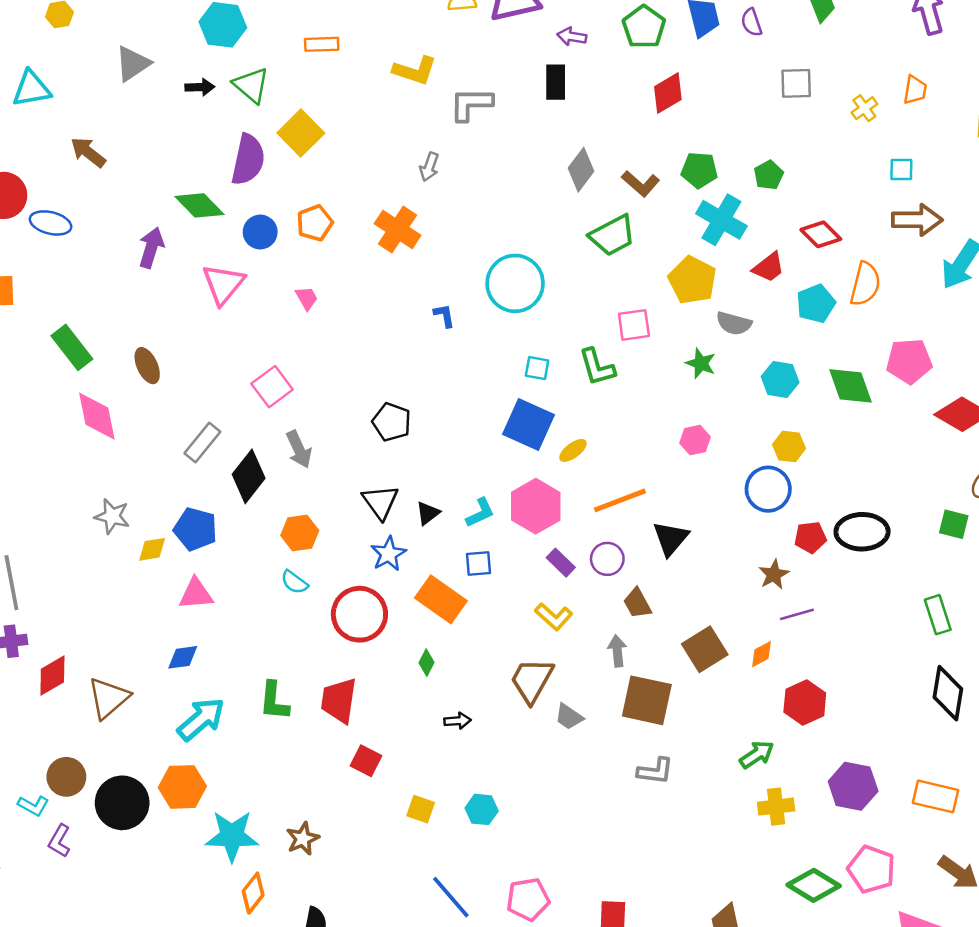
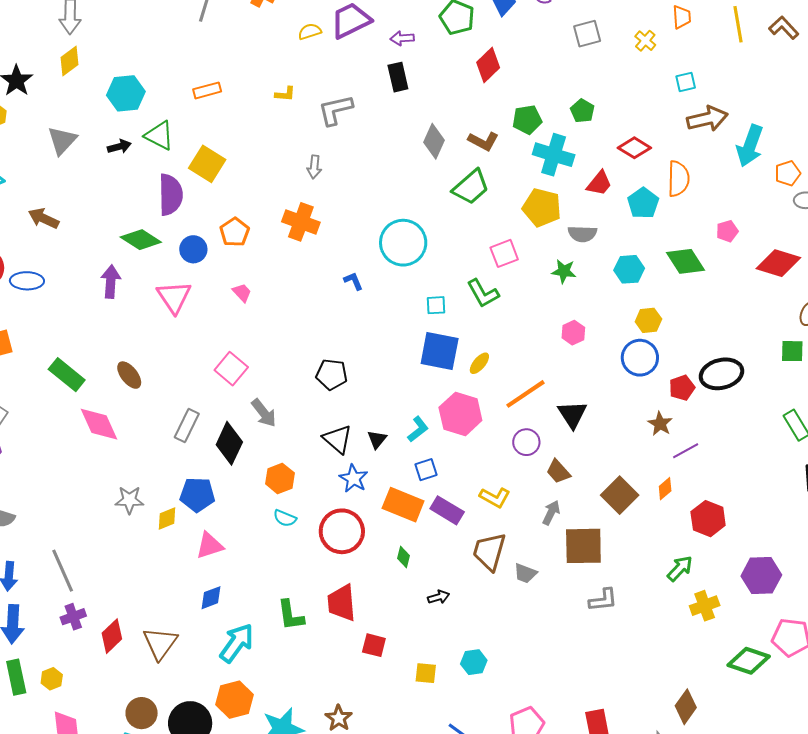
yellow L-shape: (415, 71) -> (285, 94), size x0.6
pink pentagon: (909, 361) -> (727, 231), size x0.6
purple rectangle: (561, 563) -> (447, 510), moved, size x1.4
gray arrow: (617, 651) -> (551, 513), turned 45

